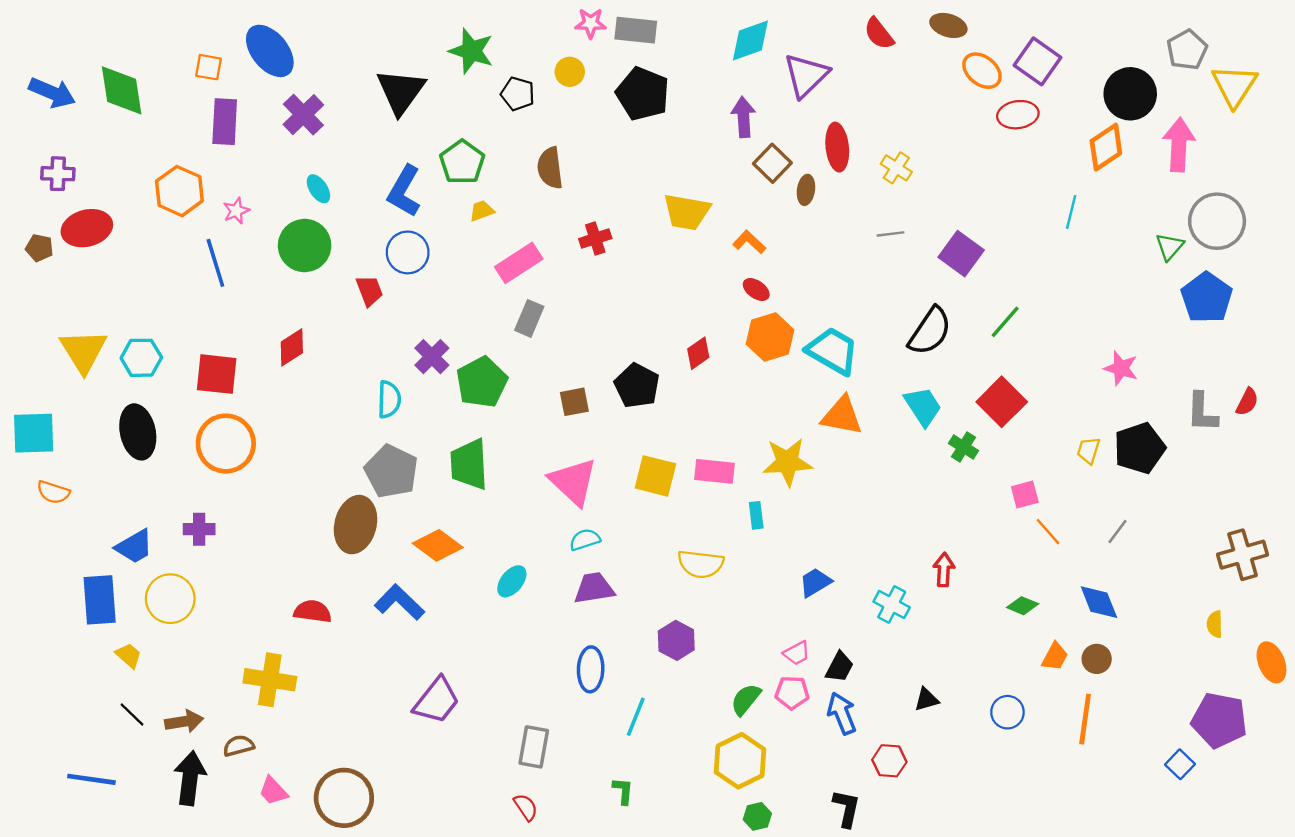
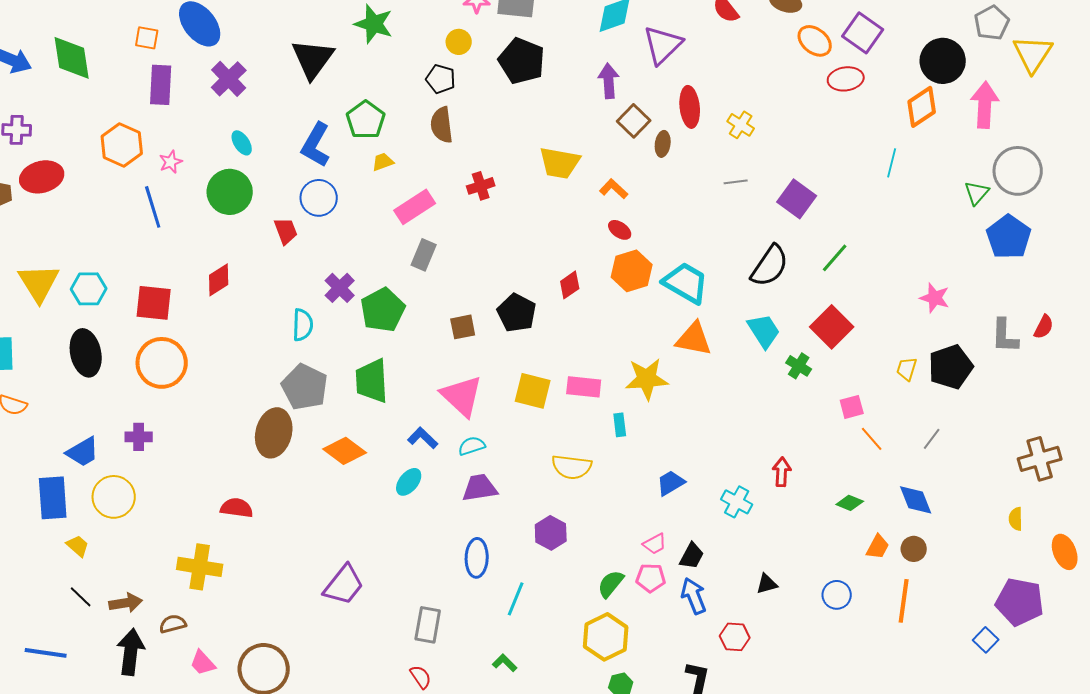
black pentagon: (518, 94) -> (441, 79), moved
blue L-shape: (400, 602) -> (423, 438), moved, size x0.7
green L-shape: (623, 791) -> (505, 663), turned -50

